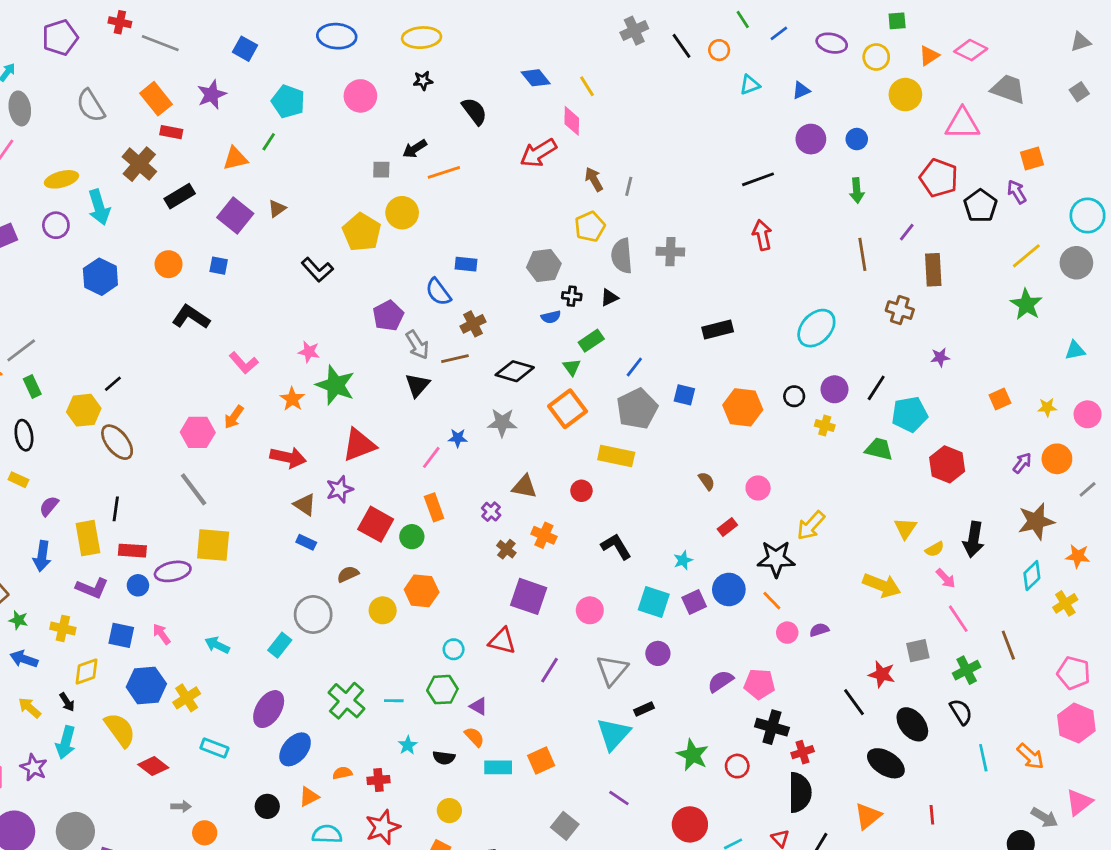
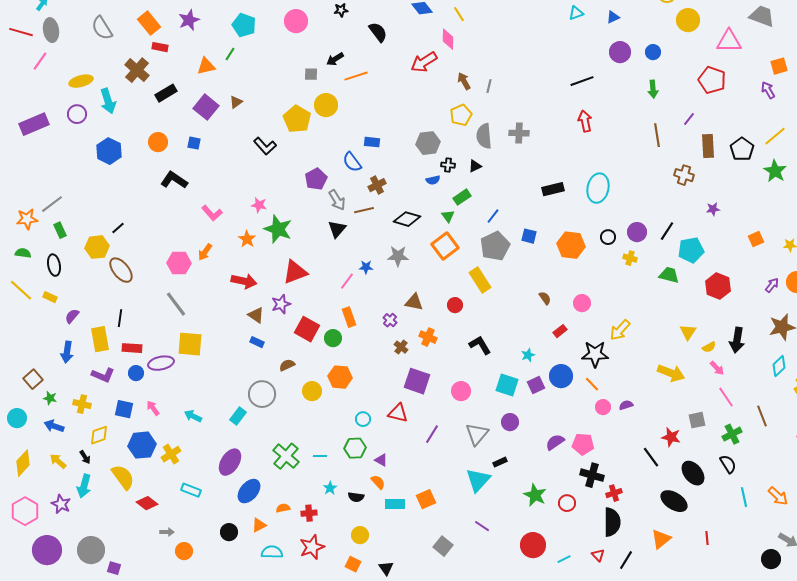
black pentagon: (980, 206) -> (742, 149), moved
cyan ellipse: (816, 328) -> (598, 188), moved, turned -32
yellow rectangle: (616, 456) -> (480, 280), turned 45

